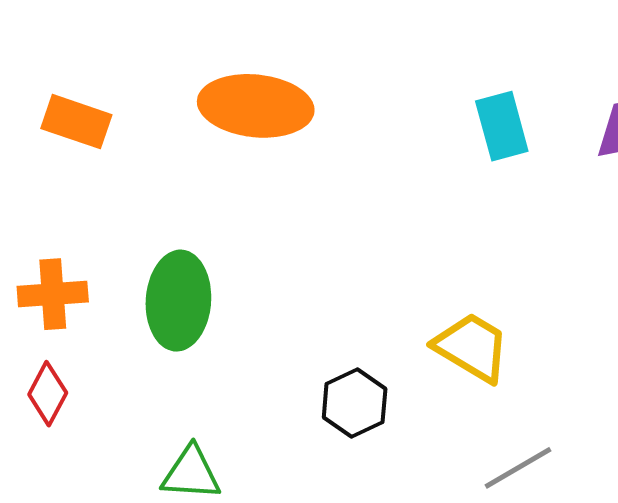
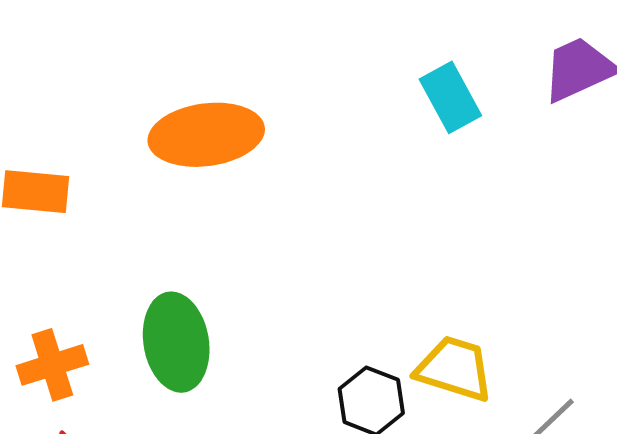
yellow trapezoid: (472, 347) -> (454, 369), moved

